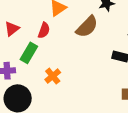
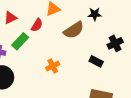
orange cross: (53, 76) -> (53, 66), moved

